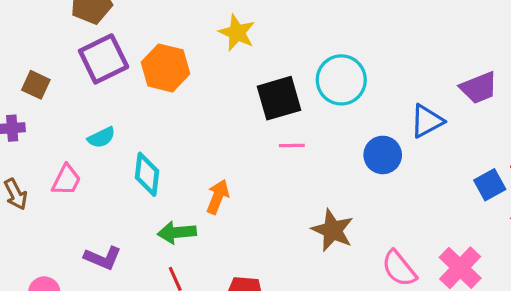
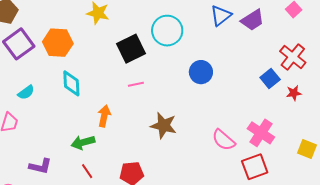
blue triangle: (427, 121) -> (221, 16), moved
pink line: (292, 146) -> (136, 84), moved
cyan diamond: (147, 174) -> (71, 83), moved
brown star: (333, 230) -> (164, 126), moved

